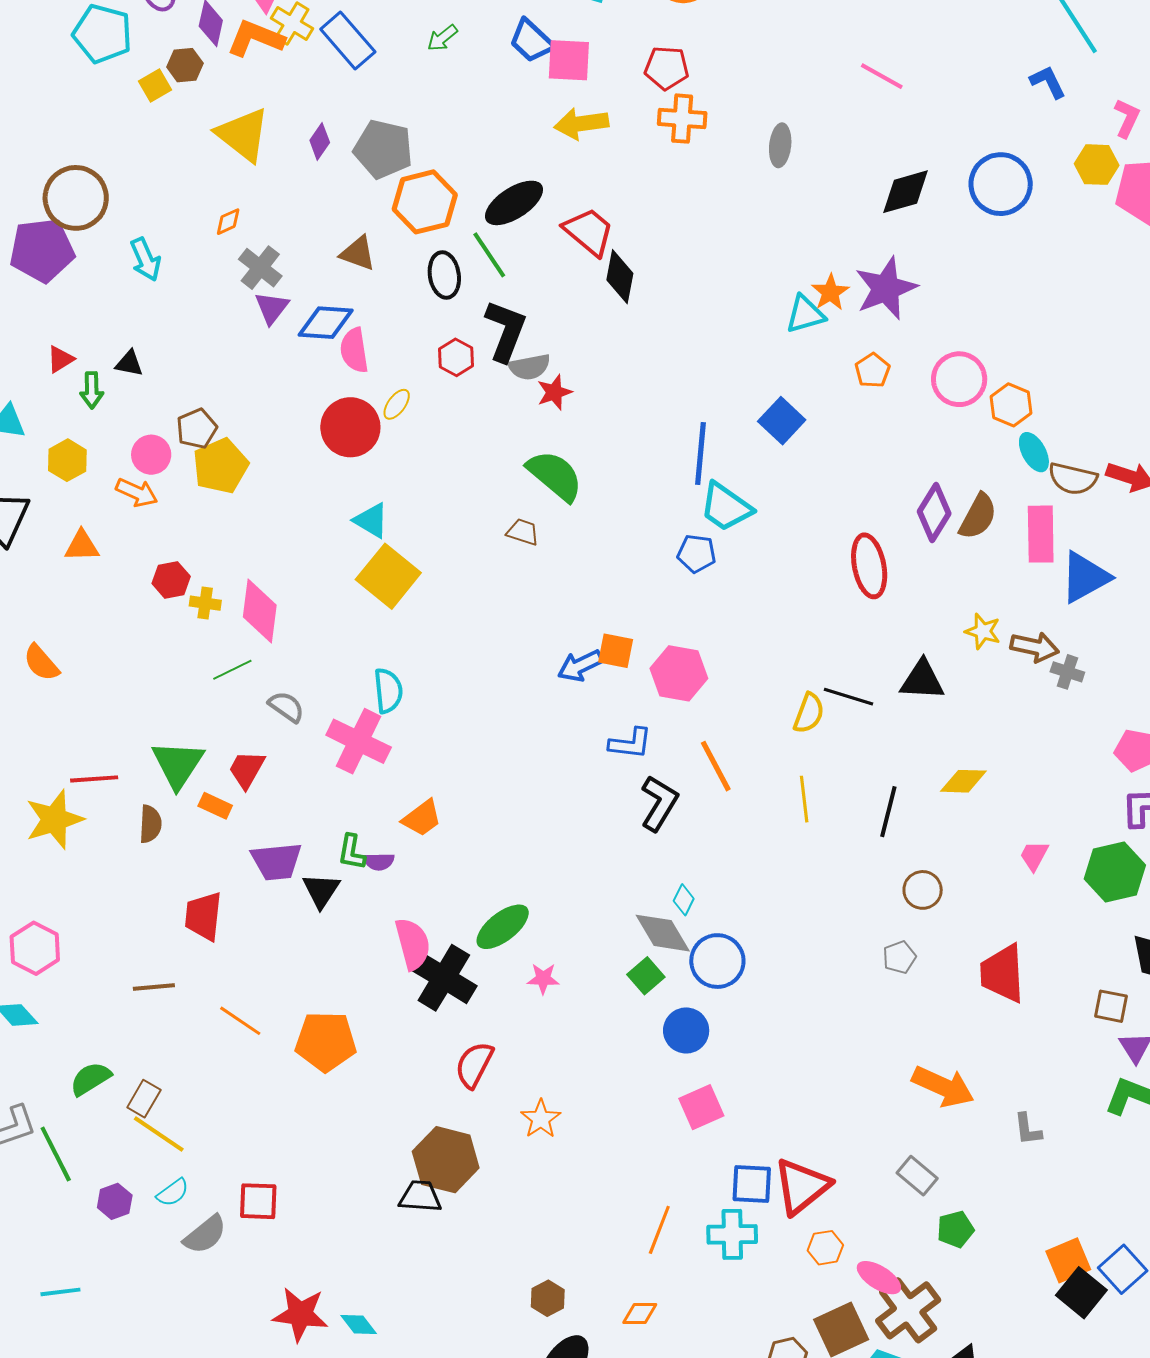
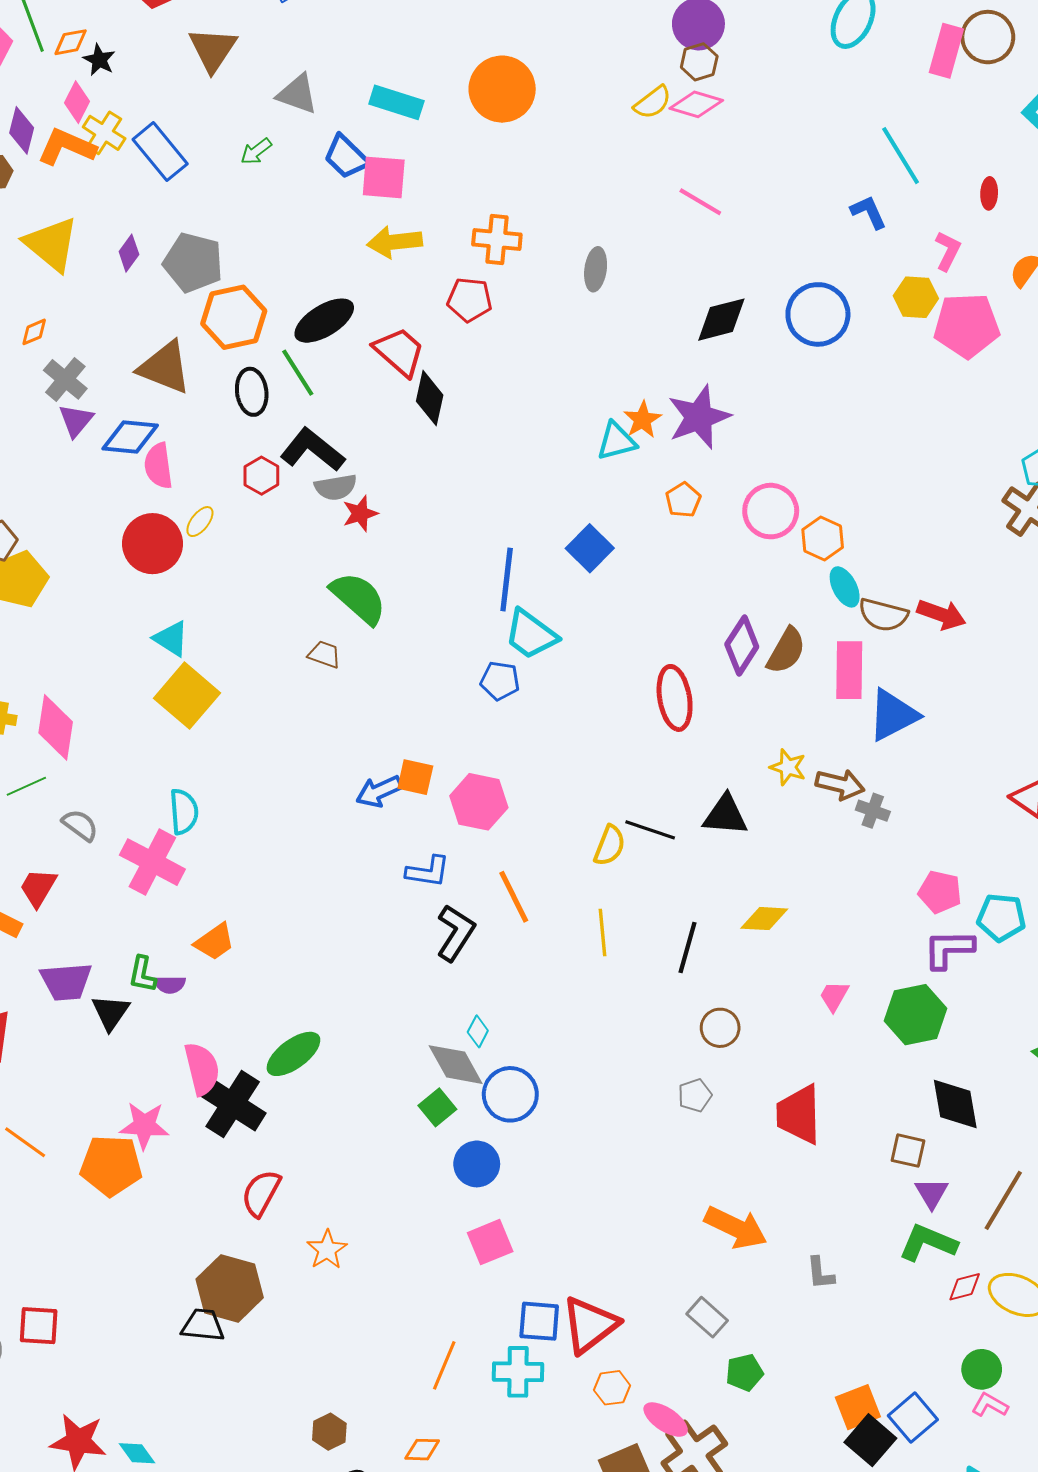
red pentagon: (667, 68) -> (470, 300), moved
brown triangle: (358, 253) -> (165, 367), size x1.5
black L-shape: (506, 331) -> (312, 450), turned -74
pink star: (543, 979) -> (144, 1125), moved, size x1.5

